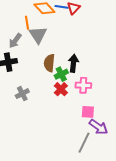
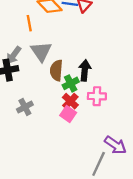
gray triangle: (38, 35) -> (41, 51), moved
gray arrow: (15, 41) -> (14, 55), moved
pink square: (88, 112) -> (68, 114), moved, turned 32

